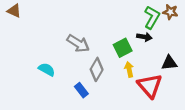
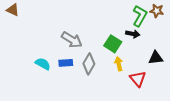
green square: (123, 48) -> (113, 44), turned -30
red triangle: (150, 86) -> (138, 79), size x0.7
blue rectangle: (81, 90) -> (66, 63), moved, turned -56

